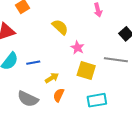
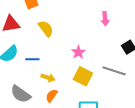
yellow semicircle: (60, 27) -> (46, 29), moved
yellow arrow: (52, 78) -> (48, 78), turned 40

